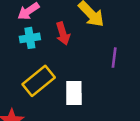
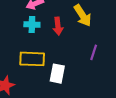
yellow rectangle: (39, 81) -> (32, 59), turned 30

